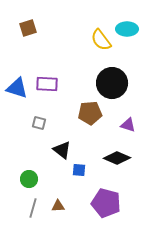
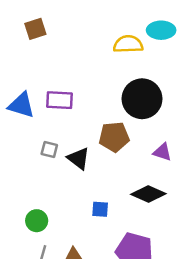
yellow semicircle: (101, 40) -> (128, 44), turned 125
black triangle: (62, 150) -> (79, 158), moved

